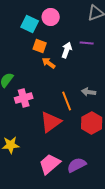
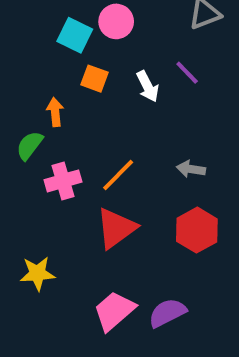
purple line: (87, 43) -> (187, 73), turned 40
white arrow: (67, 50) -> (148, 86), turned 133
orange arrow: (49, 63) -> (55, 112), moved, turned 48
orange line: (67, 101) -> (118, 175), moved, turned 66

